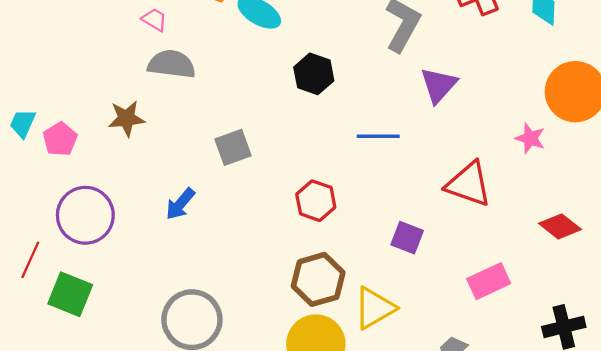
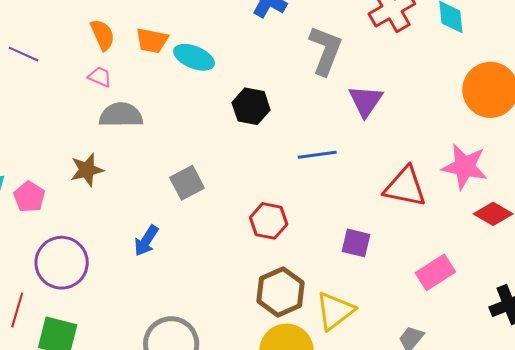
pink star: (530, 138) -> (465, 167), moved, size x1.6

